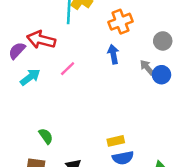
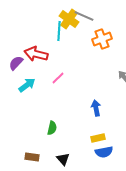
blue arrow: (113, 54) -> (96, 108), moved
green semicircle: (46, 136) -> (52, 128), moved, turned 48

